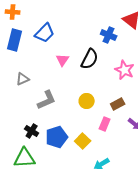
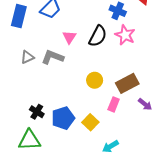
pink star: (125, 70) -> (125, 35), moved
gray L-shape: (47, 100) -> (53, 57), moved, turned -135
brown rectangle: (118, 104) -> (127, 83), size x1.5

